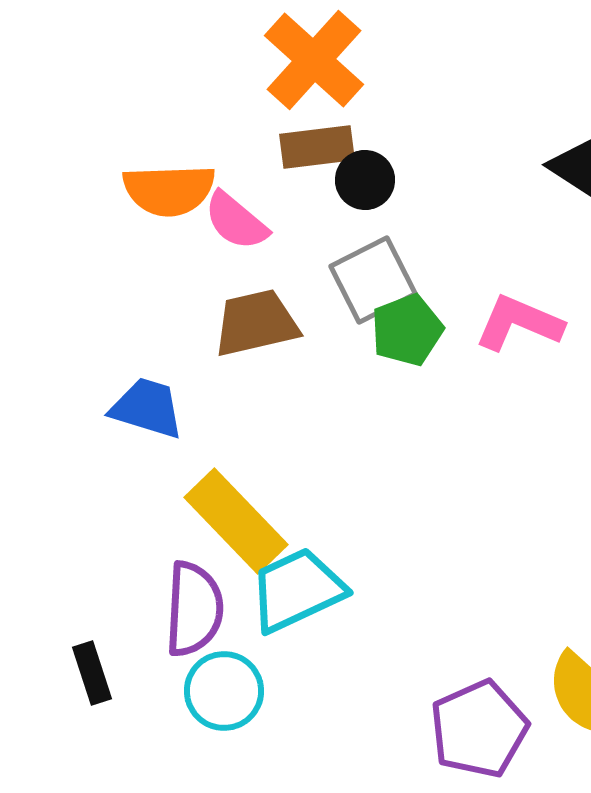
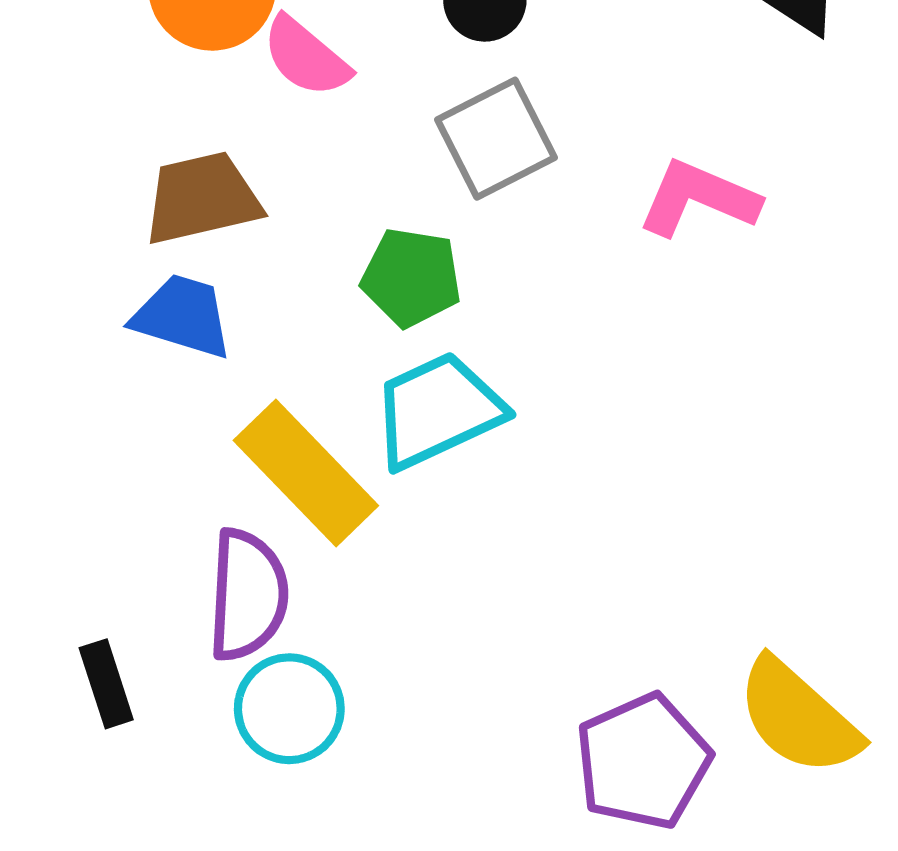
brown trapezoid: (256, 323) -> (202, 198), moved
green pentagon: (407, 330) -> (411, 277), moved, turned 30
cyan trapezoid: (297, 590) -> (438, 411), moved

